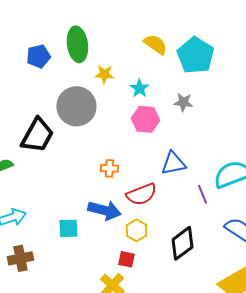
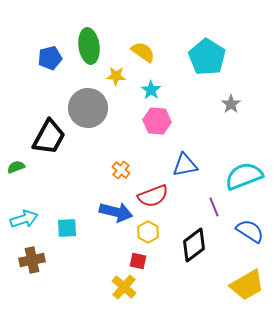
yellow semicircle: (155, 44) -> (143, 52), moved
gray star: (183, 102) -> (231, 104), moved, turned 30
orange cross: (109, 168) -> (121, 170), turned 36
purple line: (202, 194) -> (214, 207), moved
cyan square: (68, 228) -> (67, 228), moved

